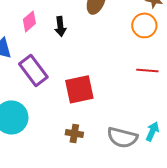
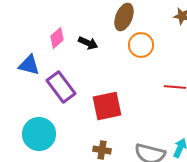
orange circle: (144, 25) -> (141, 45), moved
black arrow: (60, 26) -> (88, 43), turned -60

